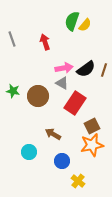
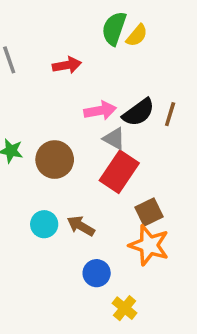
red arrow: (45, 42) -> (67, 65), turned 98
gray triangle: (62, 83) -> (114, 139), moved
orange star: (92, 145) -> (149, 245), turned 30
cyan circle: (29, 152) -> (44, 224), moved

